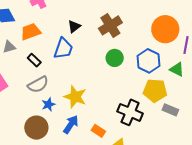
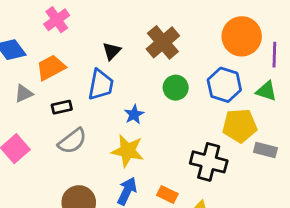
black rectangle: (34, 60) -> (62, 107), turned -48
blue star: (48, 104) -> (134, 114), moved

